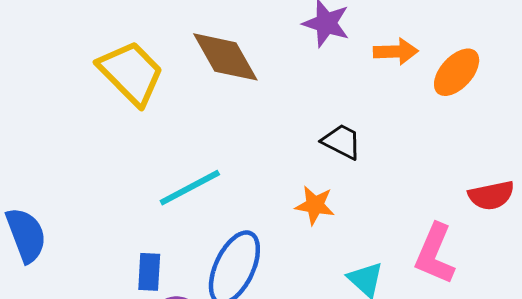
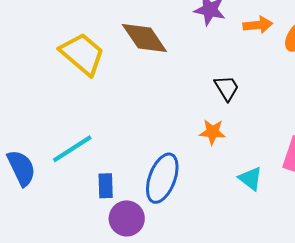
black trapezoid: (342, 142) -> (227, 88), turned 36
cyan line: (190, 188) -> (72, 149), moved

